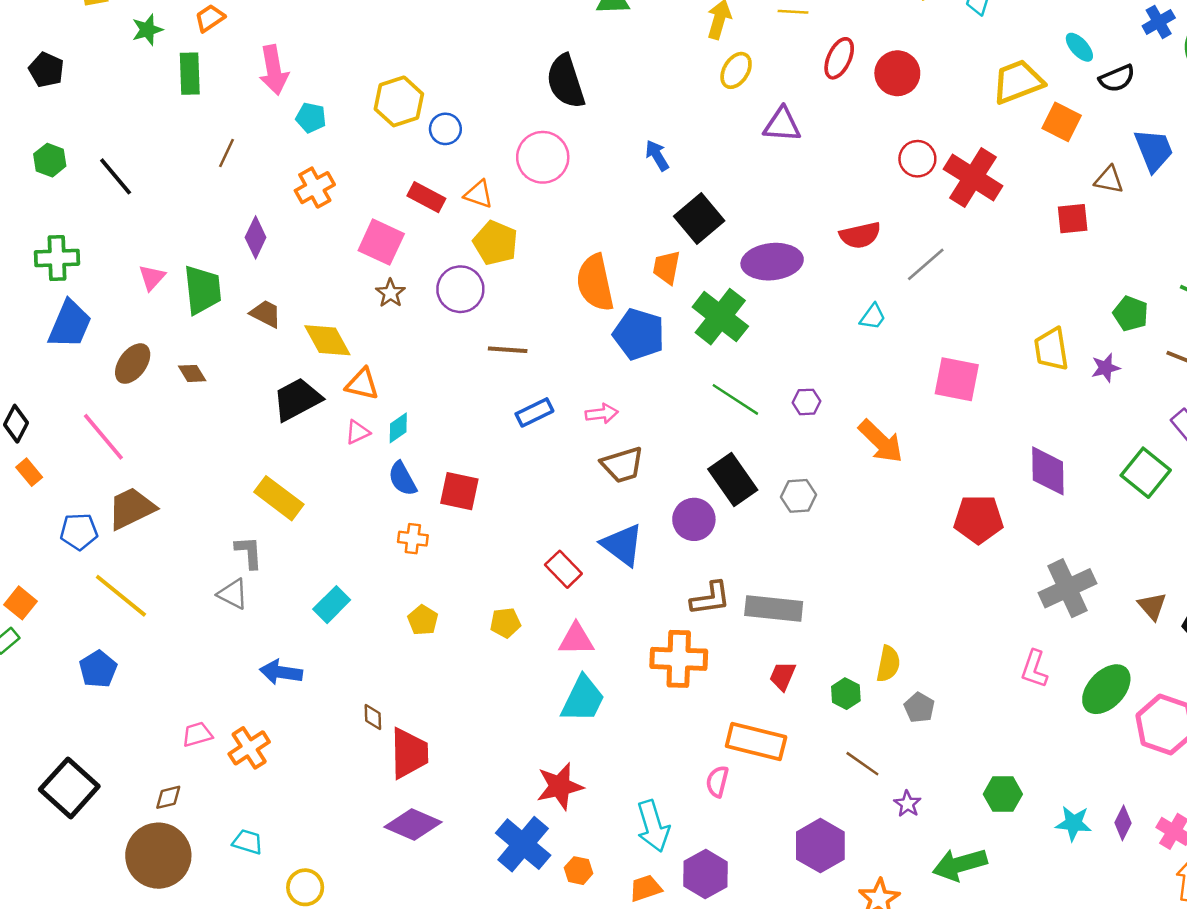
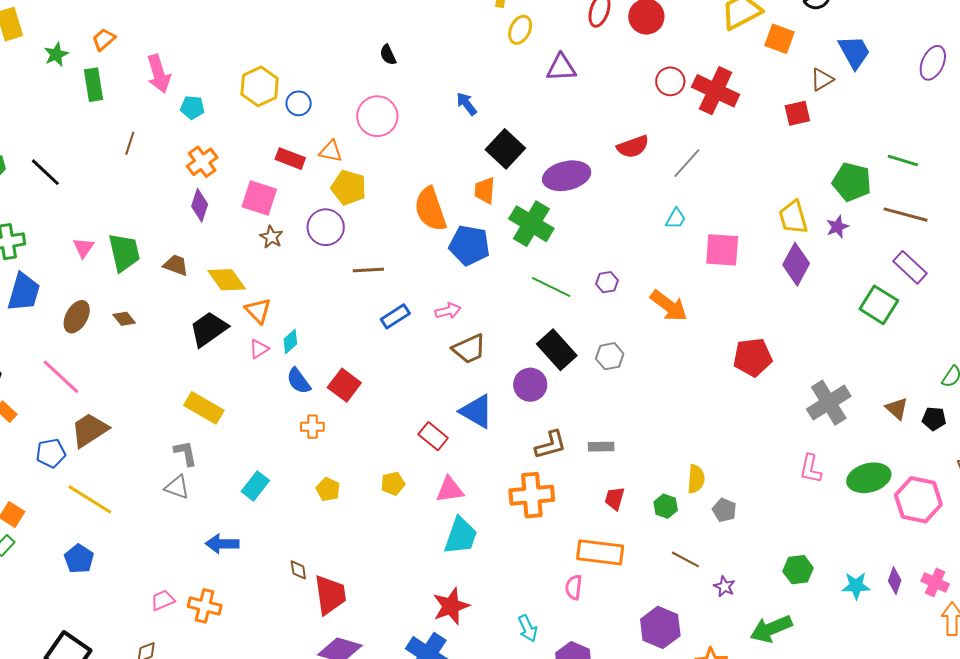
black semicircle: (566, 81) -> (388, 55), size x0.5
brown triangle: (1109, 180) -> (822, 80), turned -35
purple diamond: (256, 237) -> (200, 205), moved
green pentagon: (1131, 314) -> (852, 182), size x1.4
cyan trapezoid: (873, 317) -> (676, 219), moved
orange triangle: (362, 384) -> (258, 311), turned 40
purple diamond: (1048, 471) -> (796, 264), moved, turned 36
red square: (459, 491) -> (344, 385), turned 32
gray rectangle: (774, 608) -> (601, 447), size x0.6
green ellipse: (1106, 689) -> (869, 478), turned 39
orange cross: (249, 748) -> (205, 606), turned -36
cyan arrow: (653, 826) -> (528, 628), size x0.7

